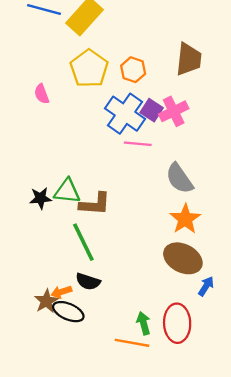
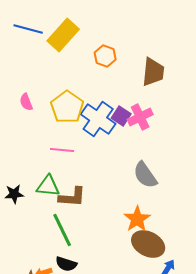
yellow pentagon: (89, 69) -> (67, 107), moved
orange hexagon: (133, 70) -> (105, 56), moved
pink line: (138, 144) -> (62, 150), moved
black star: (41, 198) -> (14, 194), moved
orange star: (185, 219) -> (137, 219), moved

